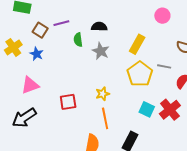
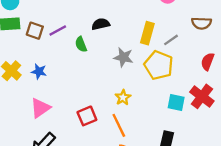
brown square: (40, 30) -> (35, 31), moved
gray star: (101, 51) -> (123, 57), moved
gray line: (164, 66) -> (171, 40), moved, turned -32
orange line: (105, 118) -> (119, 125), moved

